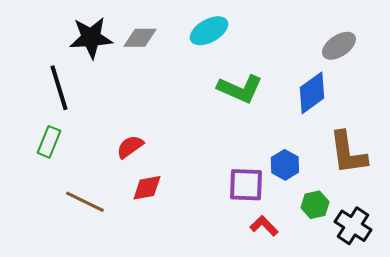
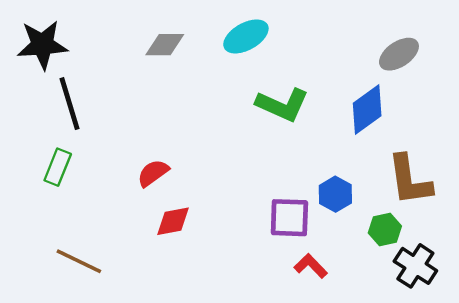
black star: (91, 38) -> (42, 45), moved
brown line: (85, 202) -> (79, 261), moved
green hexagon: (315, 205) -> (385, 229), moved

